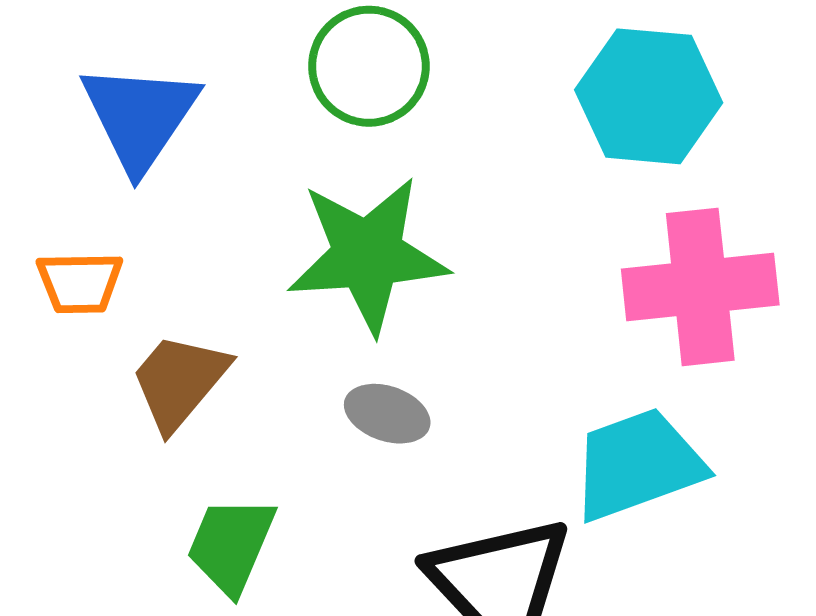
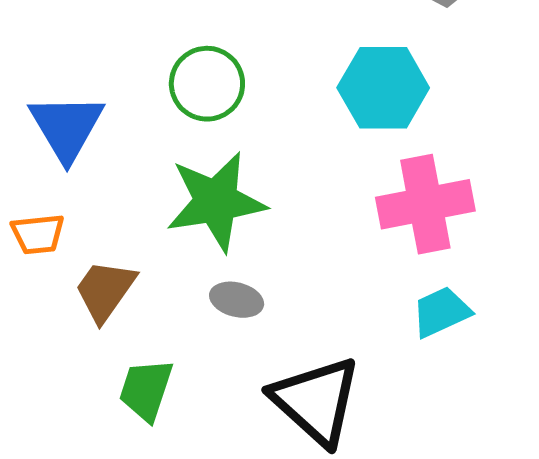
cyan trapezoid: (638, 464) -> (441, 312), moved, size x0.7

